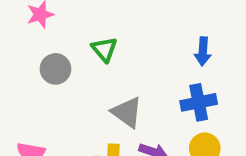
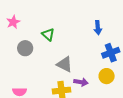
blue cross: (199, 102) -> (111, 53), moved

